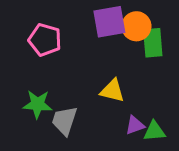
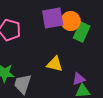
green rectangle: (153, 43) -> (82, 32), turned 30
purple triangle: (135, 125) -> (79, 79), moved

